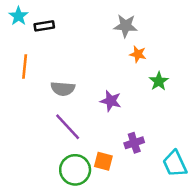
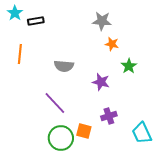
gray semicircle: (63, 89) -> (64, 66), moved
purple star: (111, 101) -> (101, 82), moved

